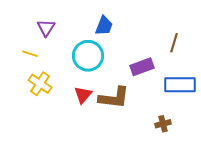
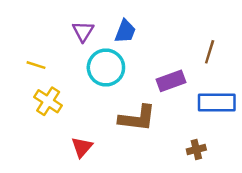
purple triangle: (46, 28) -> (83, 31), moved
red triangle: (83, 95) -> (82, 147), moved

